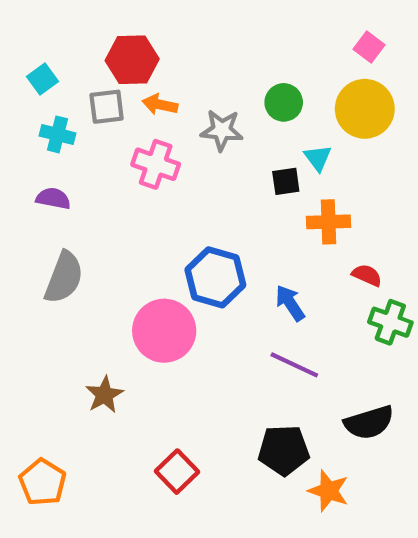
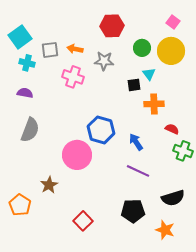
red hexagon: (132, 60) -> (112, 26), moved
cyan square: (43, 79) -> (20, 37), size x1.6
green circle: (284, 102) -> (142, 48), moved
orange pentagon: (43, 482) -> (20, 205), moved
orange star: (328, 491) -> (165, 230), moved

